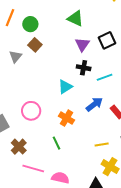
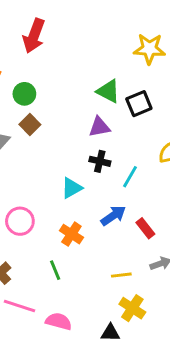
green triangle: (75, 18) -> (108, 91), moved
black square: (107, 40) -> (139, 104), moved
purple triangle: (82, 44) -> (99, 127), turned 42
cyan line: (105, 77) -> (130, 177), turned -42

